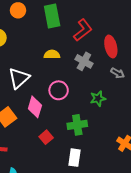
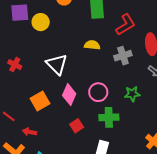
gray cross: (84, 61) -> (123, 56), turned 36
white triangle: (19, 78) -> (57, 64), turned -40
pink circle: (59, 90) -> (98, 92), moved

